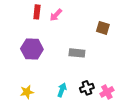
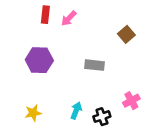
brown square: (103, 28) -> (126, 34), turned 32
black cross: (87, 88) -> (102, 117), moved
pink cross: (107, 92) -> (131, 101), moved

